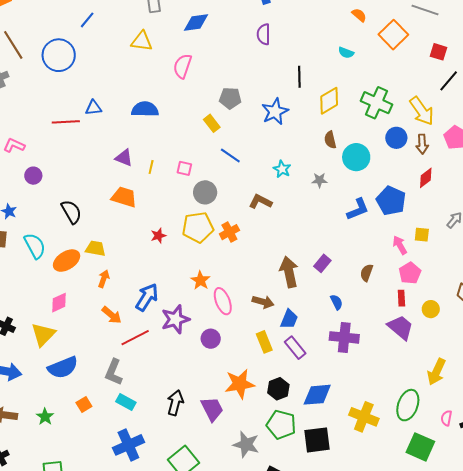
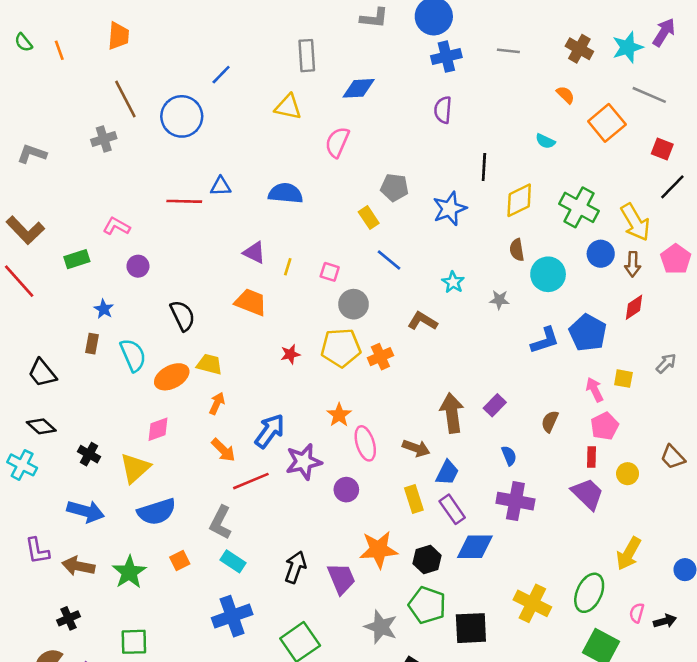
blue diamond: (317, 395) -> (475, 547), moved
green star: (45, 417) -> (129, 572), size x1.5

